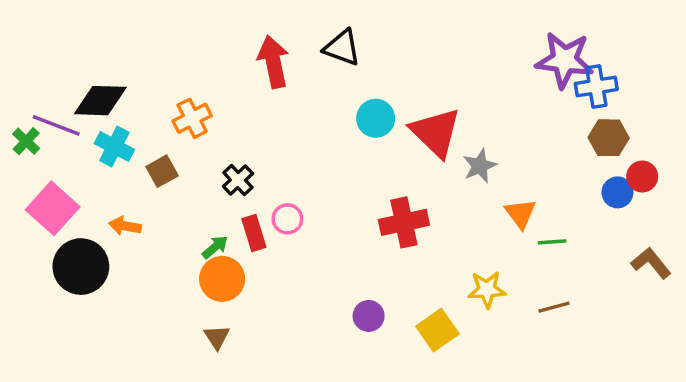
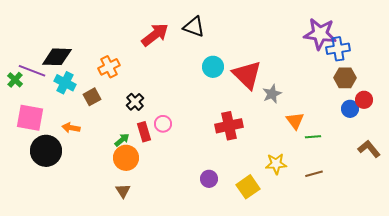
red arrow: (273, 62) -> (155, 35), turned 64
pink square: (53, 208) -> (30, 118), turned -32

